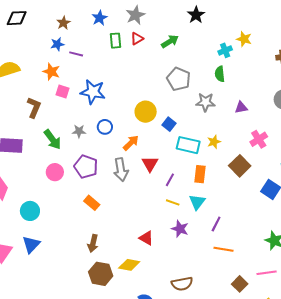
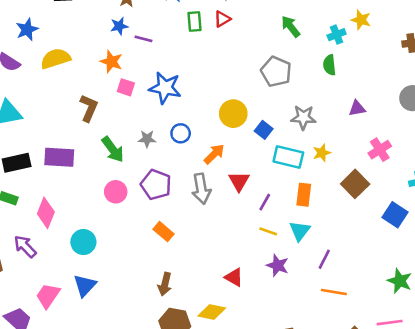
green arrow: (170, 41) -> (291, 27), moved, turned -96
gray star: (206, 102) -> (303, 117), moved

